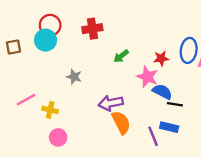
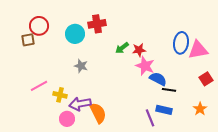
red circle: (50, 25) -> (39, 26), moved
cyan circle: (46, 40) -> (75, 34), moved
red star: (161, 58) -> (139, 50), moved
purple arrow: (111, 103) -> (80, 104), moved
orange semicircle: (121, 123) -> (98, 113), moved

